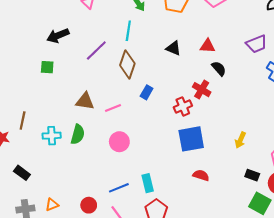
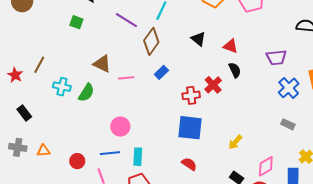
purple line: (96, 51) -> (126, 20), turned 60
pink circle: (119, 142) -> (120, 127), moved

